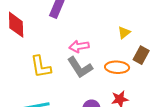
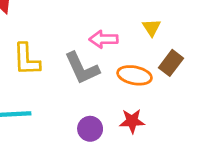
yellow triangle: (124, 33) -> (151, 28), turned -32
pink arrow: (79, 46) -> (104, 39), moved

